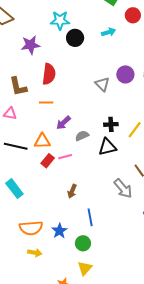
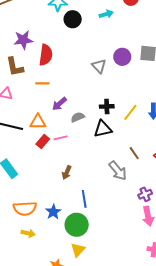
purple star: (31, 45) -> (23, 40), moved
green circle: (83, 243) -> (77, 225), size x1.5

